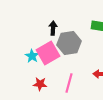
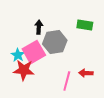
pink line: (69, 83) -> (67, 81), moved
red star: (40, 84) -> (24, 70), moved, size x1.5

